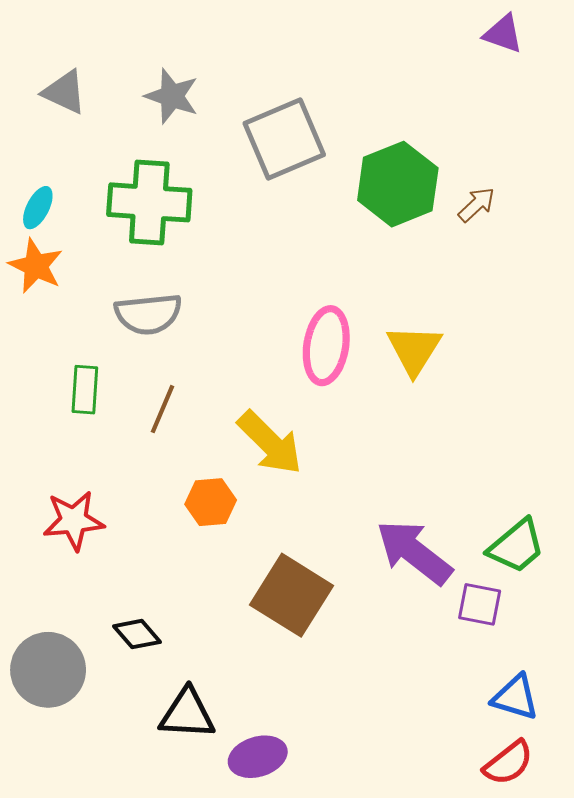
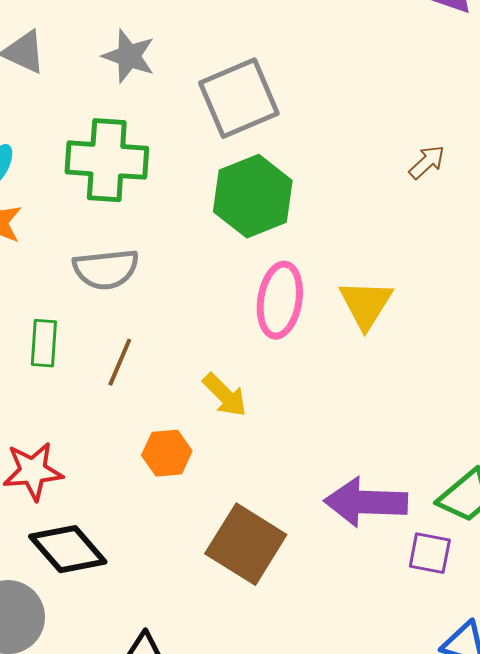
green hexagon: (398, 184) -> (253, 196), moved
yellow arrow: (270, 443) -> (225, 395), size x0.7
purple arrow: (414, 552) -> (366, 502), turned -36
black diamond: (137, 634) -> (68, 549), moved, size x1.6

